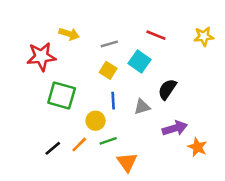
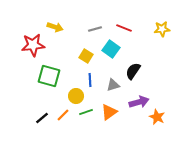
gray line: (109, 44) -> (95, 29), moved
orange triangle: (127, 162) -> (109, 112), moved, turned 30

